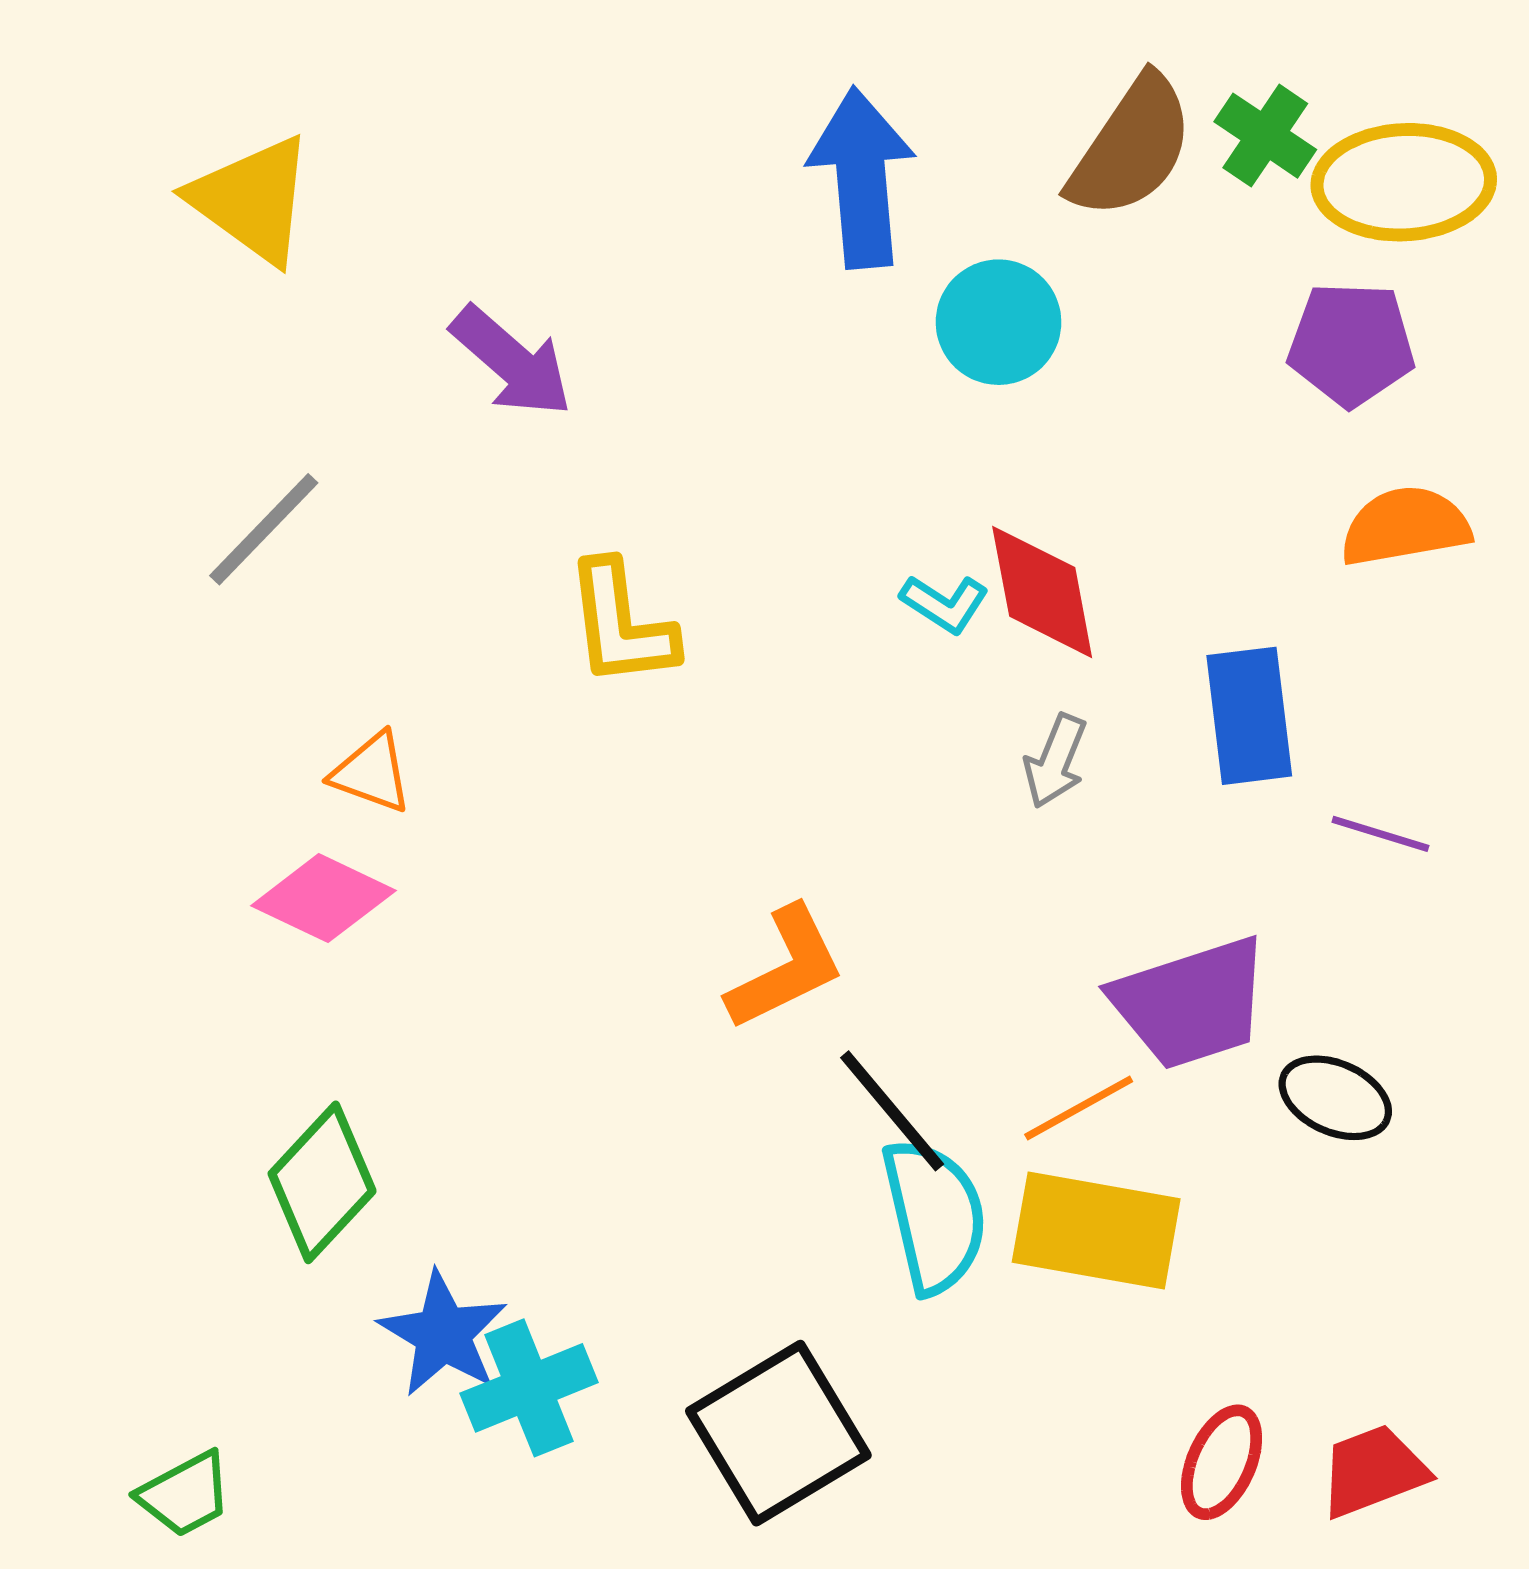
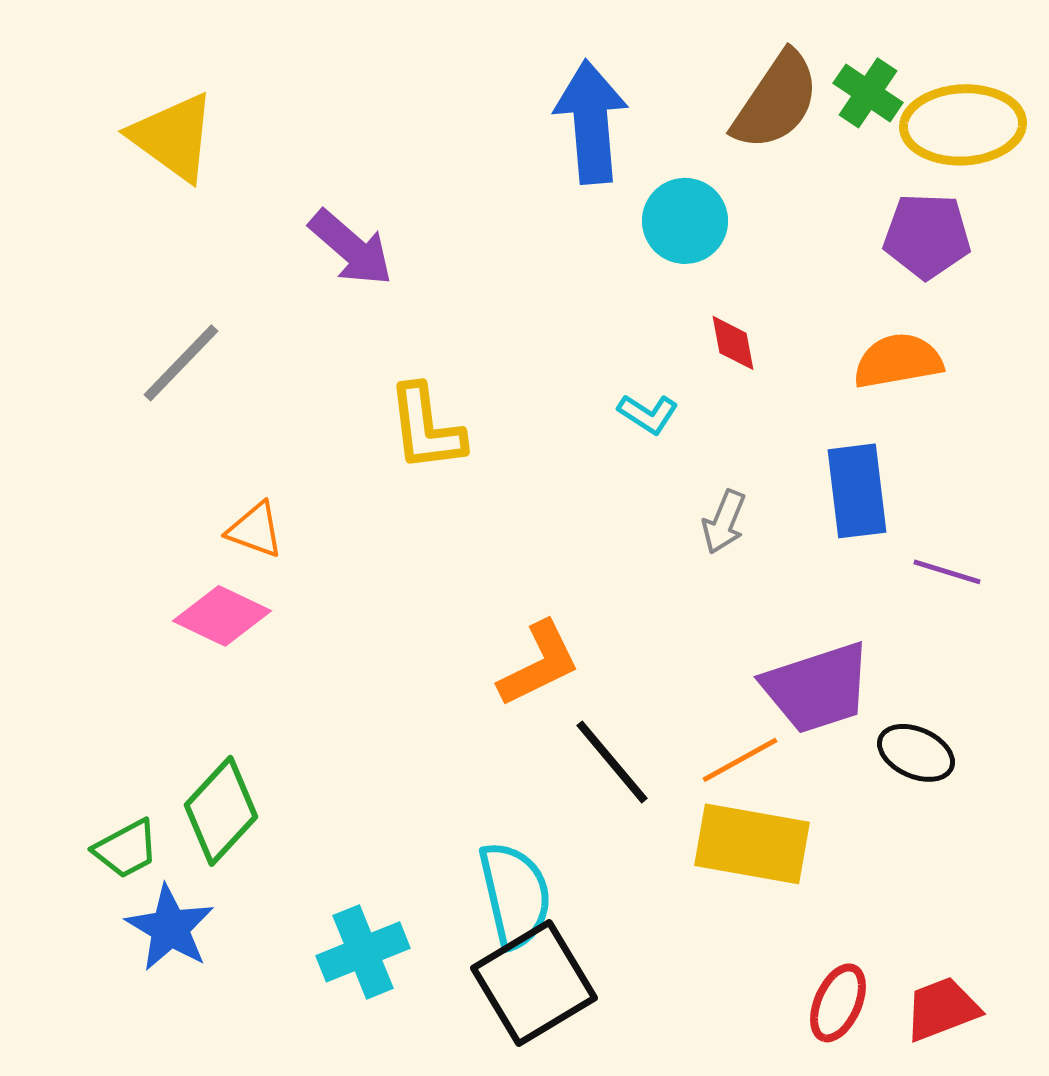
orange semicircle: (1405, 526) -> (898, 361), moved
red diamond: (1042, 592) -> (733, 343), moved, size x0.6
cyan semicircle: (934, 1216) -> (515, 895), moved
blue star: (443, 1334) -> (170, 928), moved
green trapezoid: (185, 1494) -> (126, 849), moved

